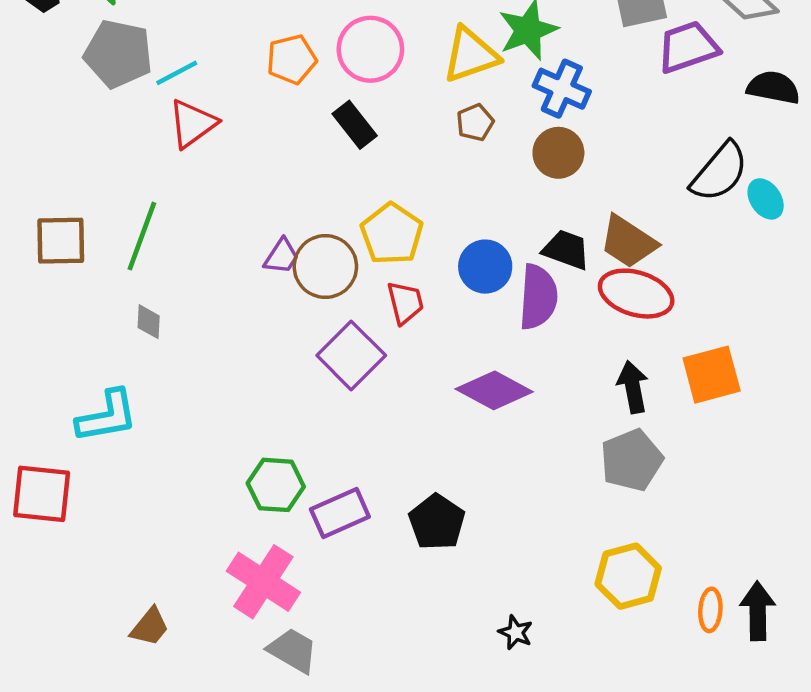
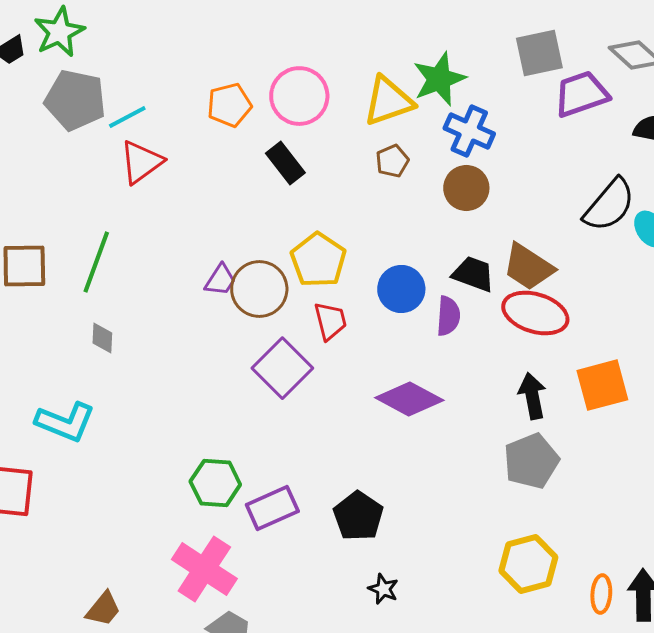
purple semicircle: (538, 297) -> (448, 316), size x0.7
cyan L-shape: (107, 416) -> (65, 422), turned 32
black star: (516, 632) -> (383, 589), moved

